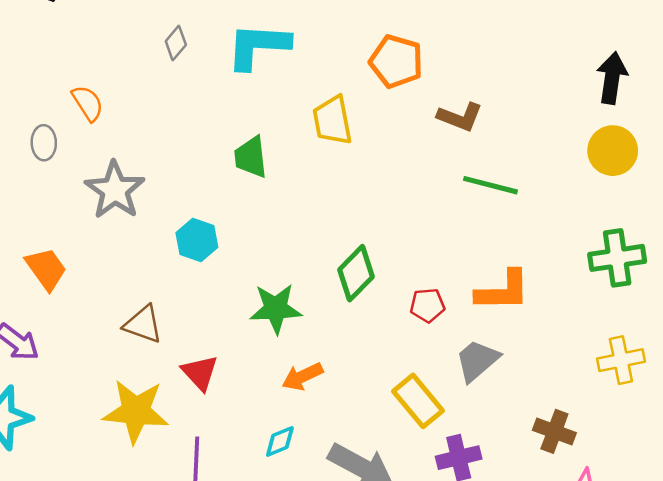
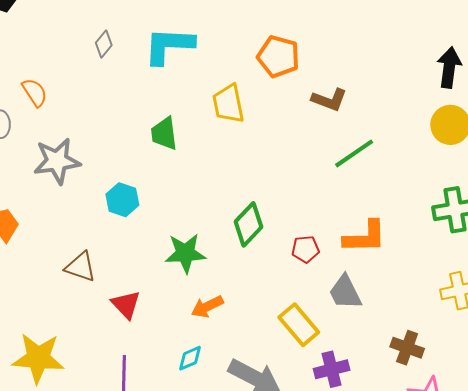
green line: (490, 185) -> (354, 153), turned -48
gray star: (115, 190) -> (57, 161), turned 30
gray trapezoid: (477, 360) -> (345, 292), turned -75
yellow star: (136, 411) -> (38, 358), moved

